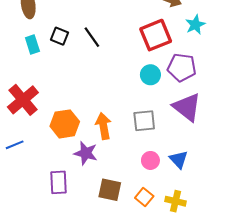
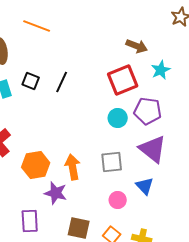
black line: (92, 37) -> (62, 82), turned 60
blue triangle: (179, 159) -> (145, 186), moved

